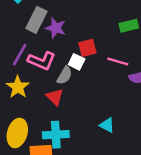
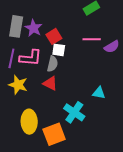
purple star: (56, 28) -> (33, 28), turned 30
red square: (87, 48) -> (54, 36), moved
cyan cross: (56, 135) -> (74, 112), moved, turned -35

